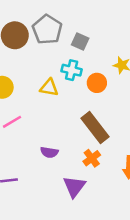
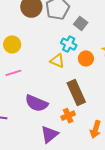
yellow triangle: (49, 88) -> (57, 61), moved
purple semicircle: (49, 152) -> (36, 103), size x1.6

